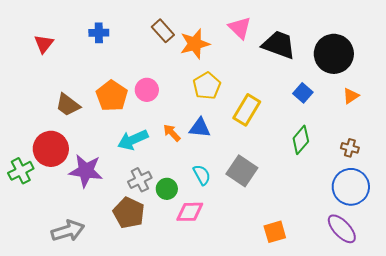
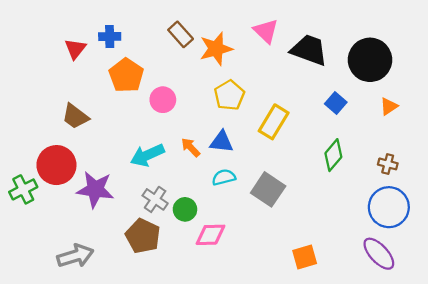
red triangle: (44, 44) -> (75, 49), moved
orange pentagon: (112, 96) -> (126, 75), moved
cyan semicircle: (202, 175) -> (224, 177), moved, turned -75
gray cross: (140, 180) -> (155, 199), turned -30

